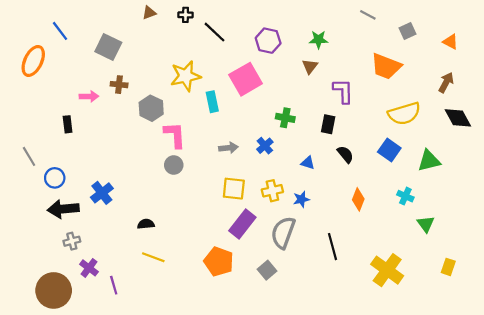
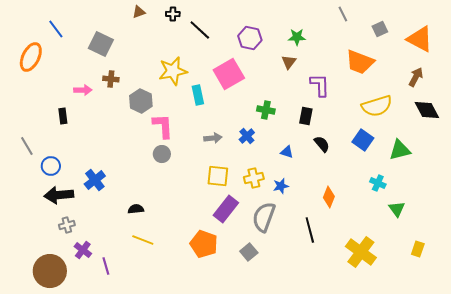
gray line: (368, 15) -> (343, 14), turned 35
orange triangle: (450, 42) -> (420, 39), size x1.8
orange diamond: (358, 199) -> (329, 197), moved

